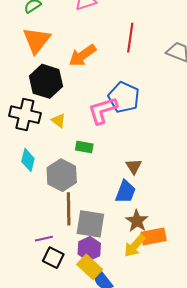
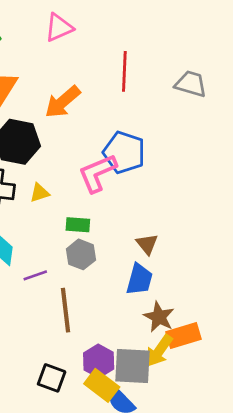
yellow triangle: (59, 121) -> (40, 193), turned -49
gray hexagon: (62, 175) -> (81, 254), moved, size x0.7
gray square: (90, 224) -> (133, 366), moved
purple line: (44, 239) -> (35, 275), moved

